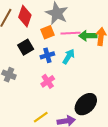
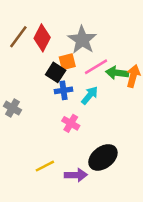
pink line: (71, 33) -> (96, 67), turned -36
black square: (26, 47) -> (56, 72), moved, turned -35
pink cross: (48, 81) -> (71, 123), moved, turned -32

